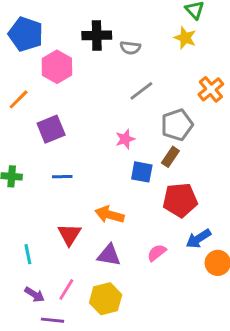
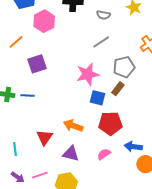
gray semicircle: (130, 48) -> (103, 15), moved
pink star: (125, 139) -> (88, 74), size x1.6
blue line: (62, 177) -> (28, 95), moved
red pentagon: (180, 200) -> (110, 123), moved
blue arrow: (198, 239) -> (133, 147), turned 36
pink line: (66, 289) -> (40, 175), turned 35

